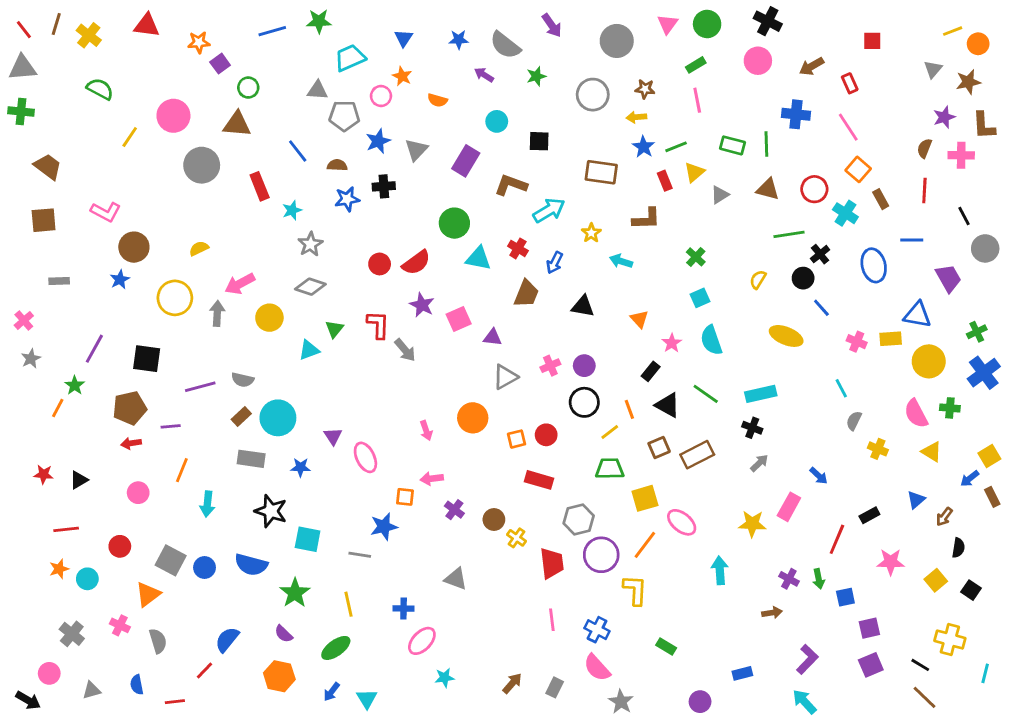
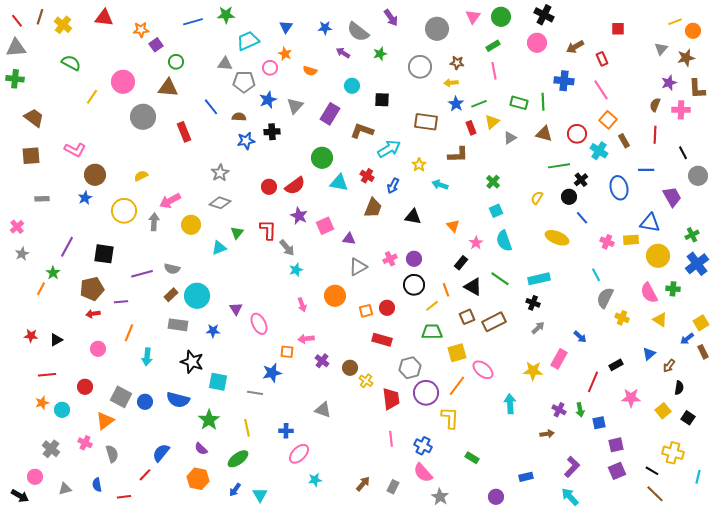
cyan star: (292, 210) -> (296, 270), moved
gray semicircle: (854, 421) -> (605, 298), size x1.5

